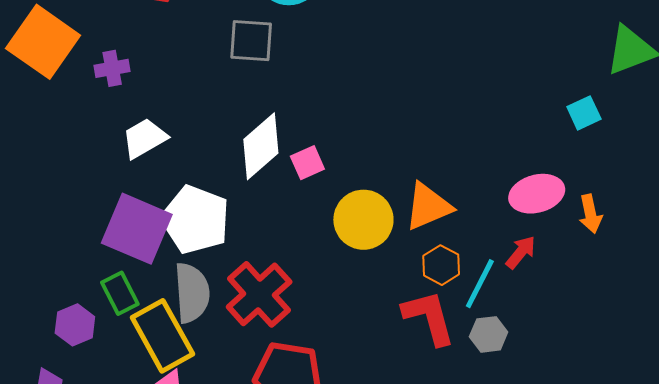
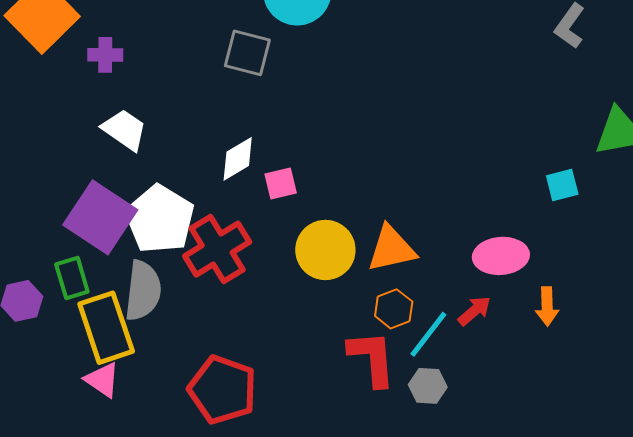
white trapezoid: (145, 138) -> (124, 130), turned 54
white diamond: (261, 146) -> (238, 159), size x0.7
orange arrow: (590, 214) -> (547, 306), moved
red cross: (259, 294) -> (217, 249), moved

